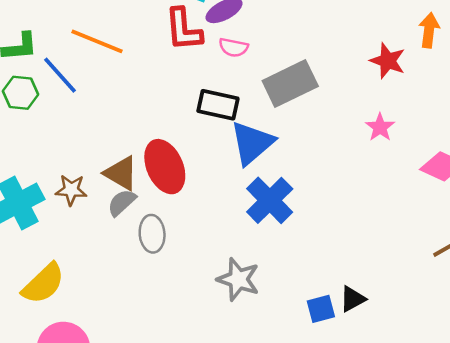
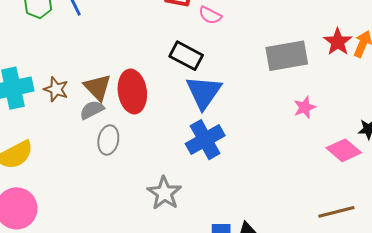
red star: (388, 61) -> (338, 42), moved
gray rectangle: (290, 83) -> (287, 56), moved
blue triangle: (252, 143) -> (204, 92), turned -30

